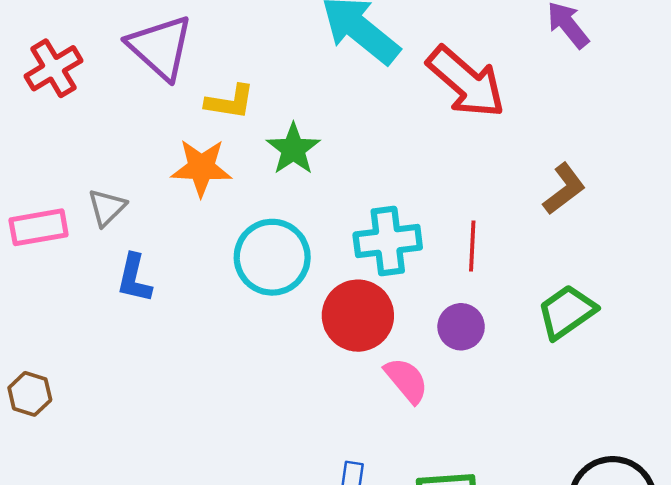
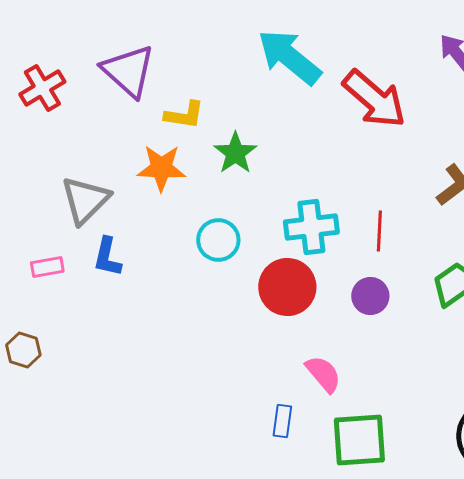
gray triangle: (107, 207) -> (85, 200), size x1.6
pink rectangle: (39, 227) -> (47, 267), moved, size x0.7
cyan circle: (272, 257) -> (218, 240), size x0.7
pink semicircle: (406, 380) -> (323, 374), moved

